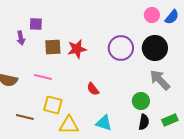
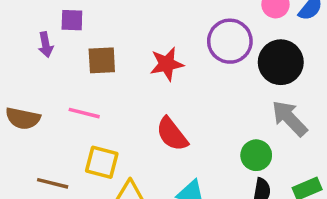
purple circle: (121, 48) -> (230, 41), moved
red star: (77, 49) -> (167, 64), moved
red semicircle: (93, 89) -> (172, 134), size x1.5

